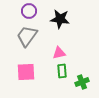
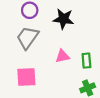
green rectangle: (62, 71) -> (86, 61), moved

